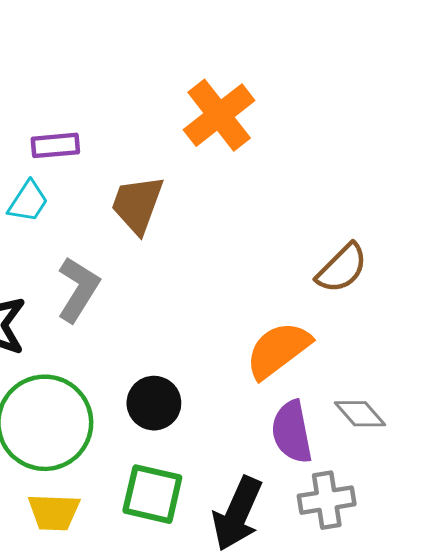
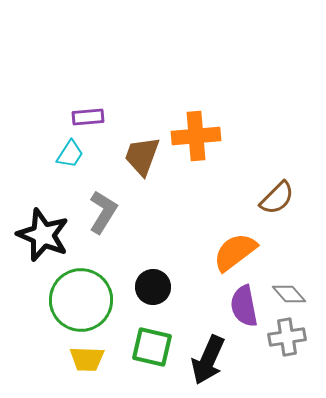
orange cross: (219, 115) -> (196, 136), moved, turned 33
gray cross: (327, 500) -> (287, 337), moved

